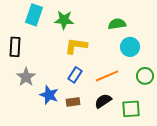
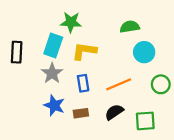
cyan rectangle: (34, 15) -> (53, 45), moved
blue rectangle: (75, 75) -> (83, 83), turned -42
gray star: (26, 77) -> (52, 73), moved

